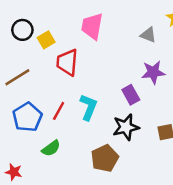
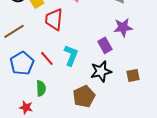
red line: (59, 111) -> (47, 58), turned -70
green semicircle: (51, 148) -> (41, 88), turned -56
red star: (14, 172) -> (26, 107), moved

